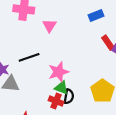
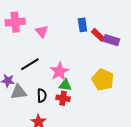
blue rectangle: (96, 16) -> (82, 25), moved, turned -64
black semicircle: (69, 97) -> (42, 96), moved

